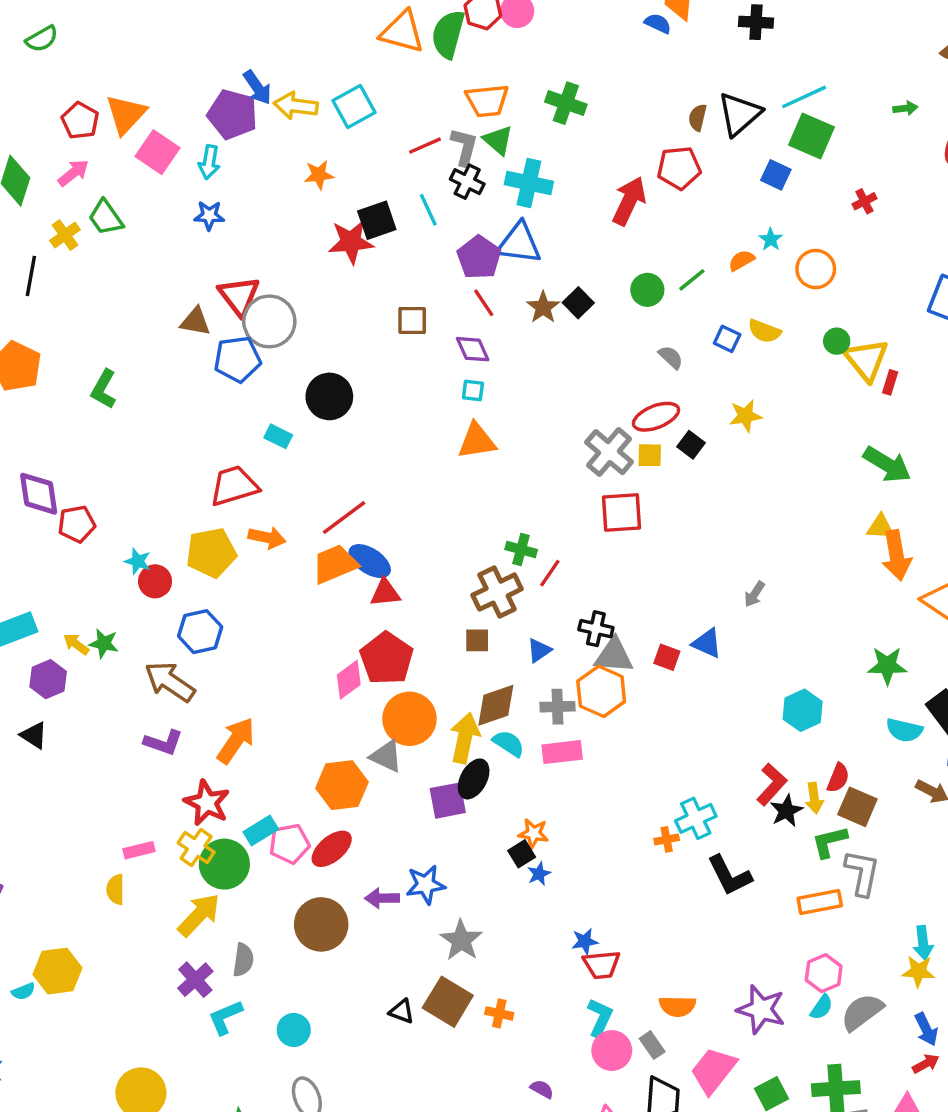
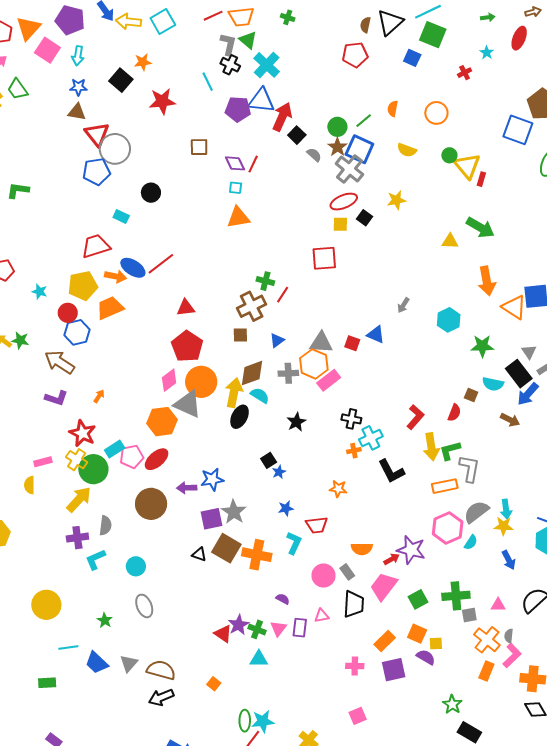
green cross: (566, 103) -> (288, 17), size x0.6
purple pentagon: (232, 114) -> (70, 20), moved
red line: (425, 146) -> (213, 16), moved
cyan cross: (529, 183) -> (267, 65), turned 32
red arrow: (629, 201) -> (282, 117), moved
black square: (377, 220) -> (121, 80), moved, turned -30
cyan star: (771, 239) -> (487, 53), moved
purple pentagon: (479, 257) -> (238, 109), turned -30
orange semicircle: (741, 260) -> (393, 109), turned -49
red line: (484, 303) -> (253, 164), moved, turned 60
brown star: (543, 307) -> (337, 147), moved
brown triangle: (195, 321) -> (77, 112), moved
blue square: (727, 339) -> (359, 149), moved, size x1.8
gray semicircle: (671, 357) -> (314, 155), moved
green L-shape: (104, 389) -> (18, 190), turned 70
black circle: (329, 396) -> (151, 193), size x0.7
gray cross: (609, 452) -> (349, 169), moved
yellow triangle: (880, 527) -> (450, 241), moved
blue ellipse: (370, 561) -> (133, 268), moved
orange trapezoid: (335, 564) -> (110, 308), moved
red circle: (155, 581) -> (68, 313), moved
black cross: (596, 629) -> (351, 419), moved
pink diamond: (349, 680) -> (169, 380), moved
cyan hexagon: (803, 710) -> (449, 320), moved
orange arrow: (236, 740) -> (99, 396), size x0.5
pink rectangle: (562, 752) -> (329, 380), moved, turned -30
gray triangle: (386, 756) -> (188, 404), size x1.4
yellow arrow: (814, 798) -> (431, 447), moved, size x1.5
purple square: (448, 801) -> (212, 519), moved
brown square: (857, 807) -> (471, 395), moved, size x0.6
black star: (786, 811) -> (296, 422), moved
orange star: (534, 833) -> (338, 489), moved
blue star: (585, 941) -> (286, 508), moved
pink hexagon: (824, 973) -> (448, 528), size x1.4
purple cross: (195, 980) -> (77, 538), turned 35
cyan semicircle: (822, 1007) -> (471, 542), moved
gray semicircle: (862, 1012) -> (476, 512), moved
orange cross: (499, 1013) -> (257, 555), size x1.8
cyan L-shape: (600, 1018) -> (294, 543), moved
red arrow: (926, 1064) -> (392, 559), moved

